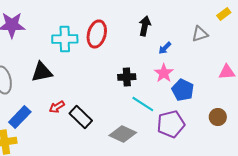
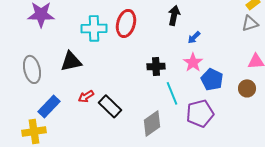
gray triangle: (200, 34) -> (250, 23), moved
cyan line: (143, 104) -> (172, 93), turned 35
brown circle: (218, 117) -> (247, 88), moved
gray diamond: (123, 134) -> (152, 123), turned -60

